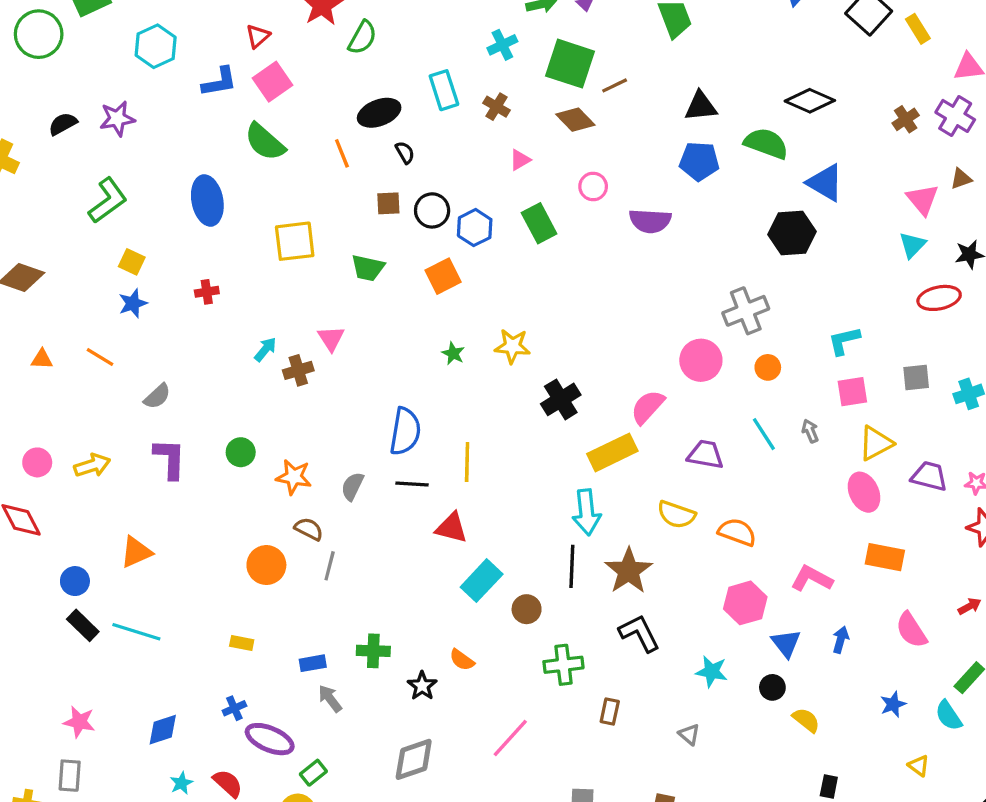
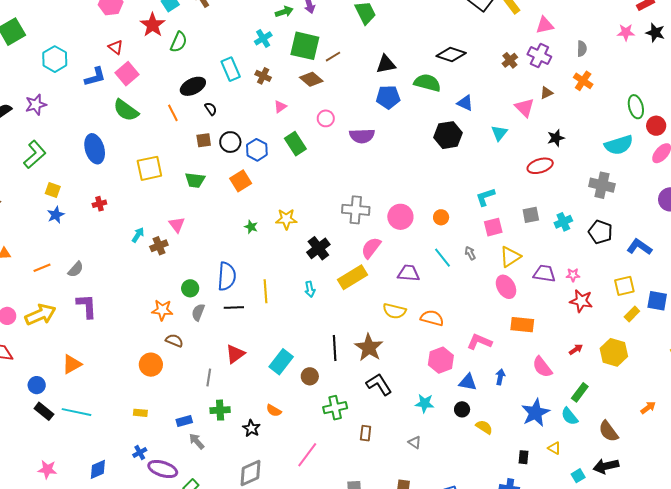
red triangle: (258, 36) -> (116, 47), turned -35
blue triangle: (825, 183) -> (465, 103), size x0.7
cyan triangle: (912, 245) -> (499, 133), moved
gray cross: (746, 311) -> (356, 210), moved, turned 32
orange line: (100, 357) -> (42, 268), moved, turned -48
green circle: (241, 452) -> (190, 288), moved
yellow arrow: (92, 465) -> (40, 315), size x1.4
cyan arrow: (587, 512) -> (310, 289), moved, size x0.6
red triangle: (451, 528) -> (235, 354), moved, turned -45
gray line: (330, 566) -> (209, 377), moved
blue triangle: (786, 643) -> (468, 382), turned -36
blue star: (893, 704) -> (535, 413), size x1.8
black rectangle: (829, 787) -> (523, 457), moved

